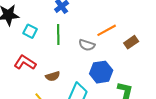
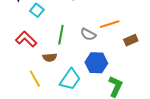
green line: (58, 35) -> (61, 35), moved

